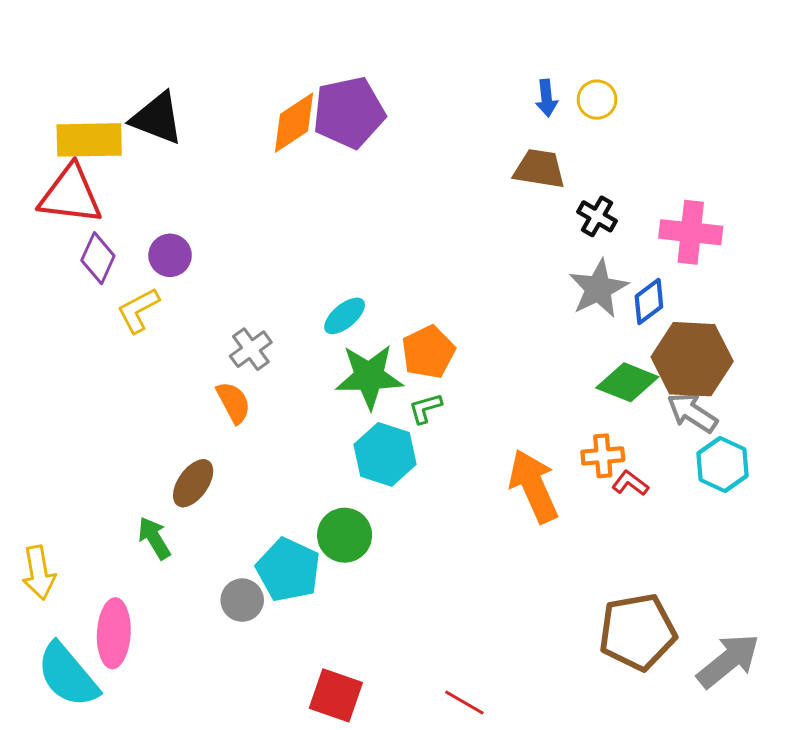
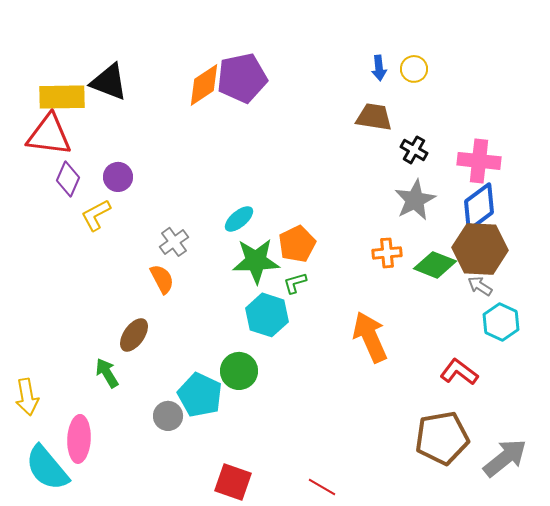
blue diamond: (649, 301) -> (479, 207), moved, size x1.5
gray arrow: (692, 413) -> (480, 286), size x0.7
orange cross: (603, 456) -> (387, 253), moved
red L-shape: (630, 483) -> (459, 372), moved, size x1.5

